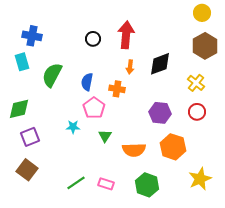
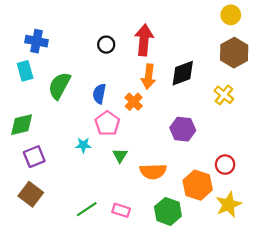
orange arrow: (130, 67) -> (148, 77), size x1.5
orange cross: (117, 89) -> (134, 102), turned 35
red circle: (197, 112) -> (225, 165), moved
orange hexagon: (173, 147) -> (198, 185), moved

